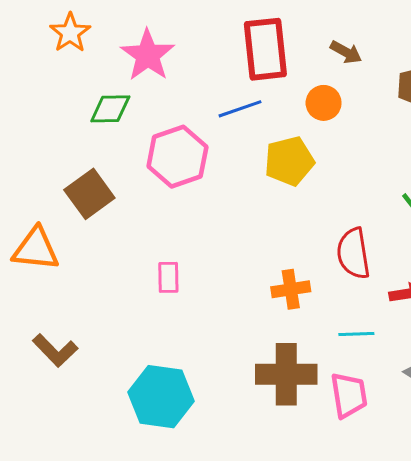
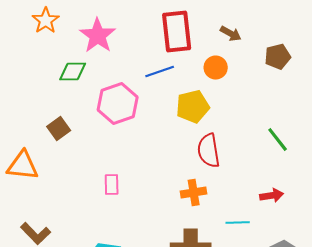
brown square: (89, 194) -> (59, 128), size x0.7
red semicircle: (353, 253) -> (209, 150), moved

